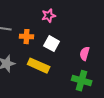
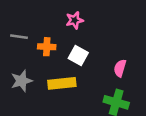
yellow rectangle: (39, 66) -> (62, 83), turned -30

